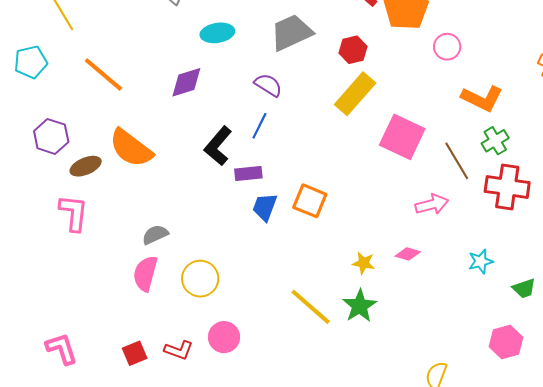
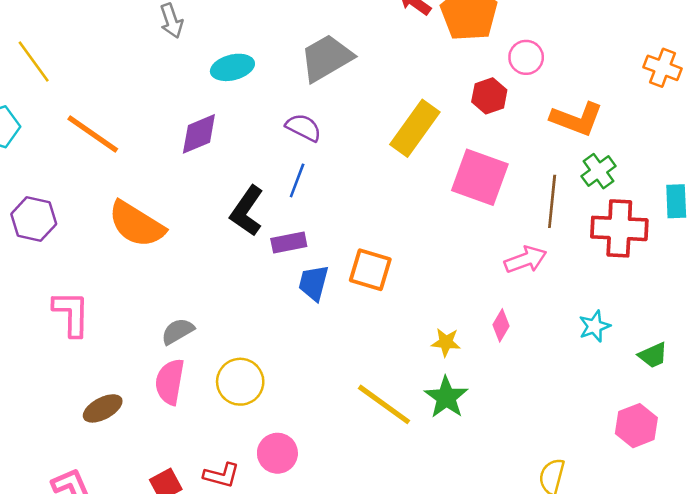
red hexagon: (353, 50) -> (489, 96), moved
brown line: (457, 161) -> (552, 201), turned 42
brown ellipse: (86, 166) -> (103, 408), moved
pink diamond: (408, 254) -> (501, 325), turned -70

